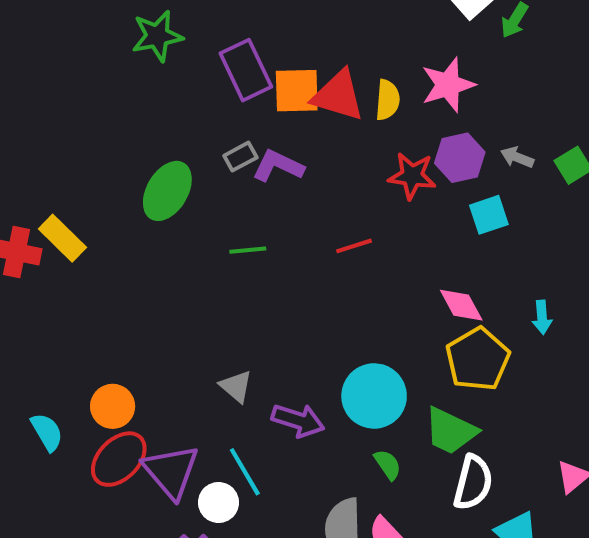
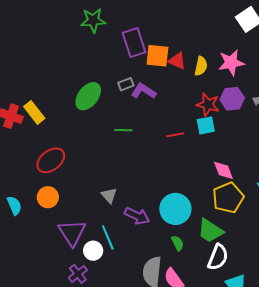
red triangle: (338, 96) -> (177, 61), size x0.7
cyan square: (489, 215) -> (206, 125), moved
red ellipse: (119, 459) -> (51, 160), moved

